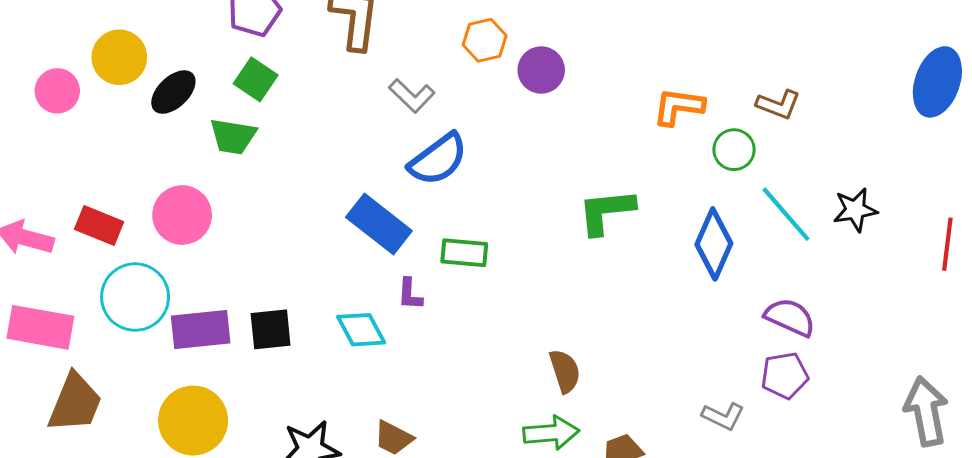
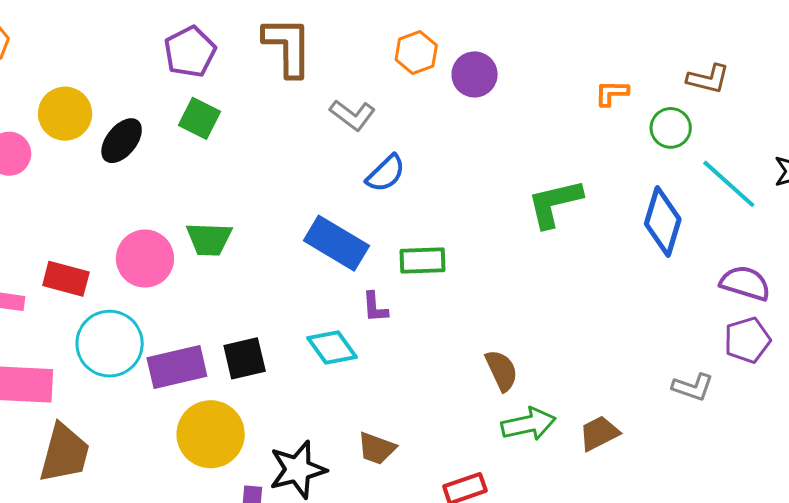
orange L-shape: (678, 107) -> (612, 93), size x0.7
green trapezoid: (233, 136) -> (209, 239), moved
blue semicircle: (438, 159) -> (386, 173), size x0.7
brown semicircle: (565, 371) -> (502, 370), moved
yellow circle: (193, 421) -> (211, 434), moved

